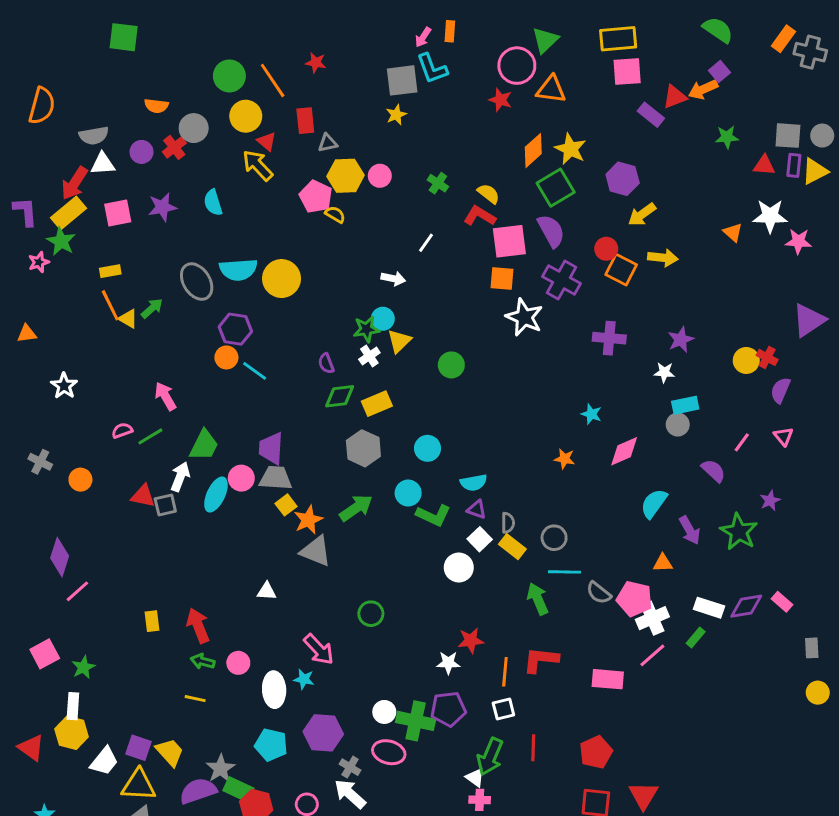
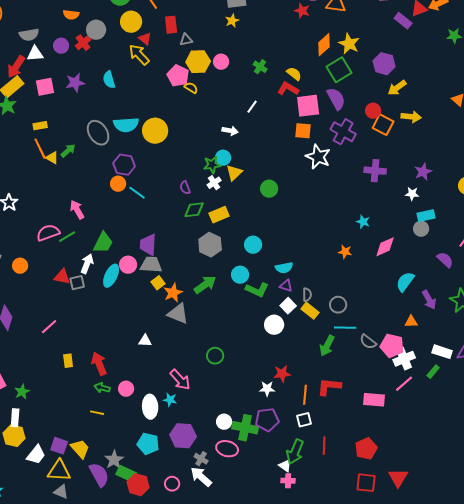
pink semicircle: (122, 430) -> (48, 233), size x1.6
pink line: (77, 591) -> (49, 327), moved
green arrow: (538, 599) -> (327, 346), turned -130
purple semicircle: (198, 791) -> (99, 475), turned 80

